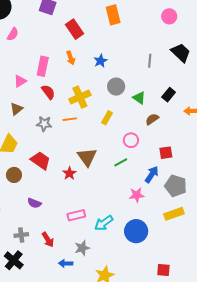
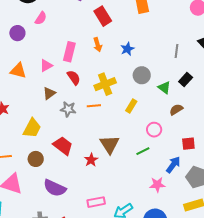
black rectangle: (169, 95) -> (186, 80), moved
brown triangle: (16, 109) -> (49, 93), moved
purple semicircle: (34, 203) -> (55, 188), size x1.6

